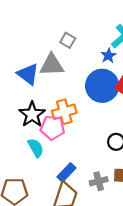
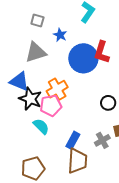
gray square: (68, 40) -> (37, 21), moved
blue star: (108, 56) -> (60, 35), moved
blue triangle: (28, 74) -> (19, 81), moved

